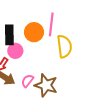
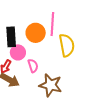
pink semicircle: (27, 81) -> (33, 66), moved, turned 128

